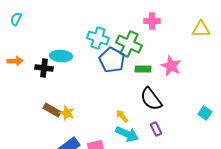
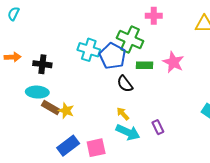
cyan cross: (98, 38) -> (89, 50), moved
cyan ellipse: (61, 56) -> (37, 92), moved
black semicircle: (151, 99) -> (125, 84), moved, size x0.7

